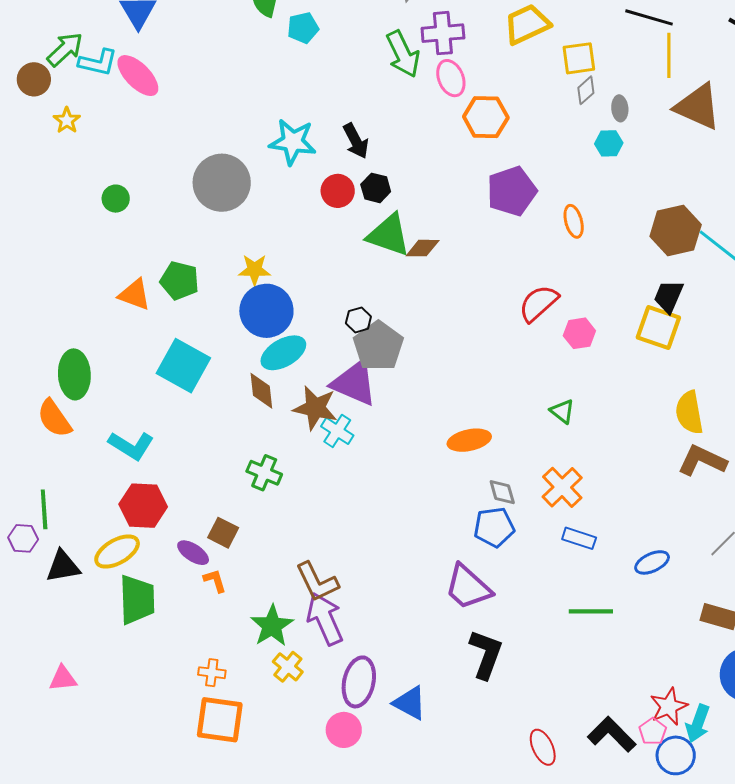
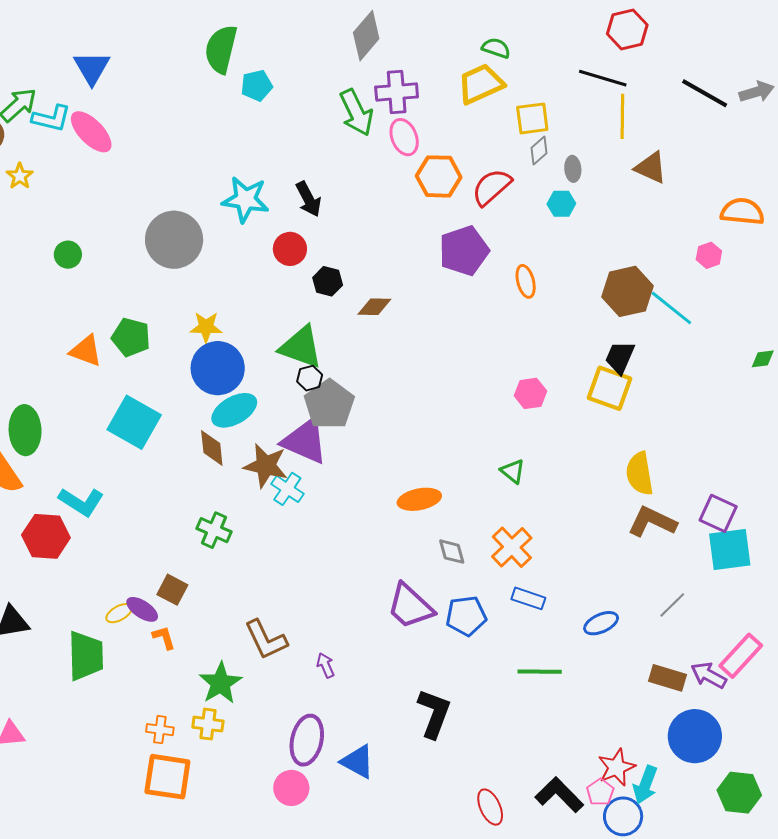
brown triangle: (698, 107) -> (651, 168), size x0.7
black hexagon: (376, 188) -> (328, 281), moved
green triangle: (389, 235) -> (301, 347), moved
red semicircle: (538, 303) -> (492, 187), moved
red hexagon: (143, 506) -> (46, 536), moved
blue pentagon: (494, 527) -> (466, 616), moved
yellow ellipse: (117, 552) -> (119, 613), moved, size x0.6
purple trapezoid: (468, 587) -> (410, 606), moved
purple arrow: (325, 619) -> (326, 665), moved, size x0.5
yellow cross: (288, 667) -> (208, 724), moved, turned -32

